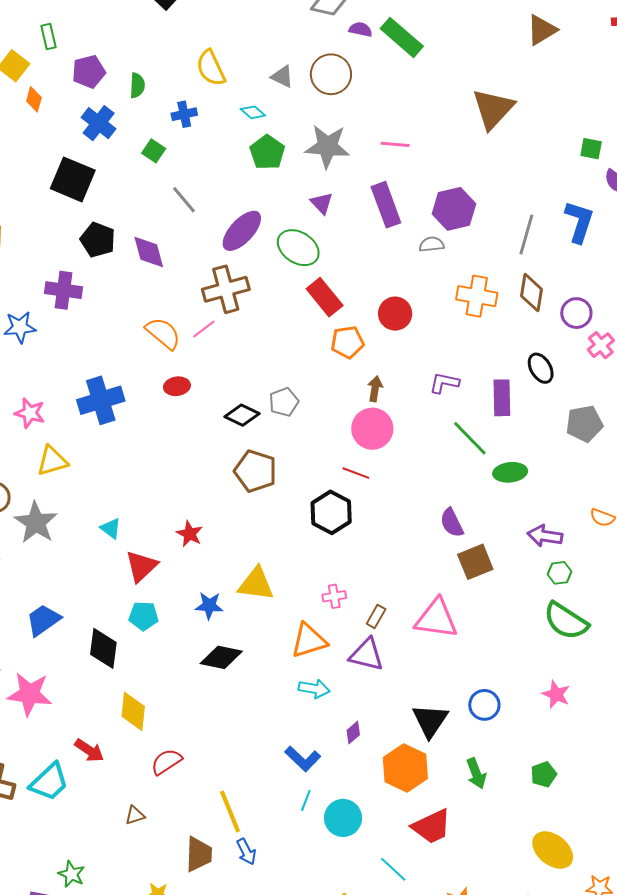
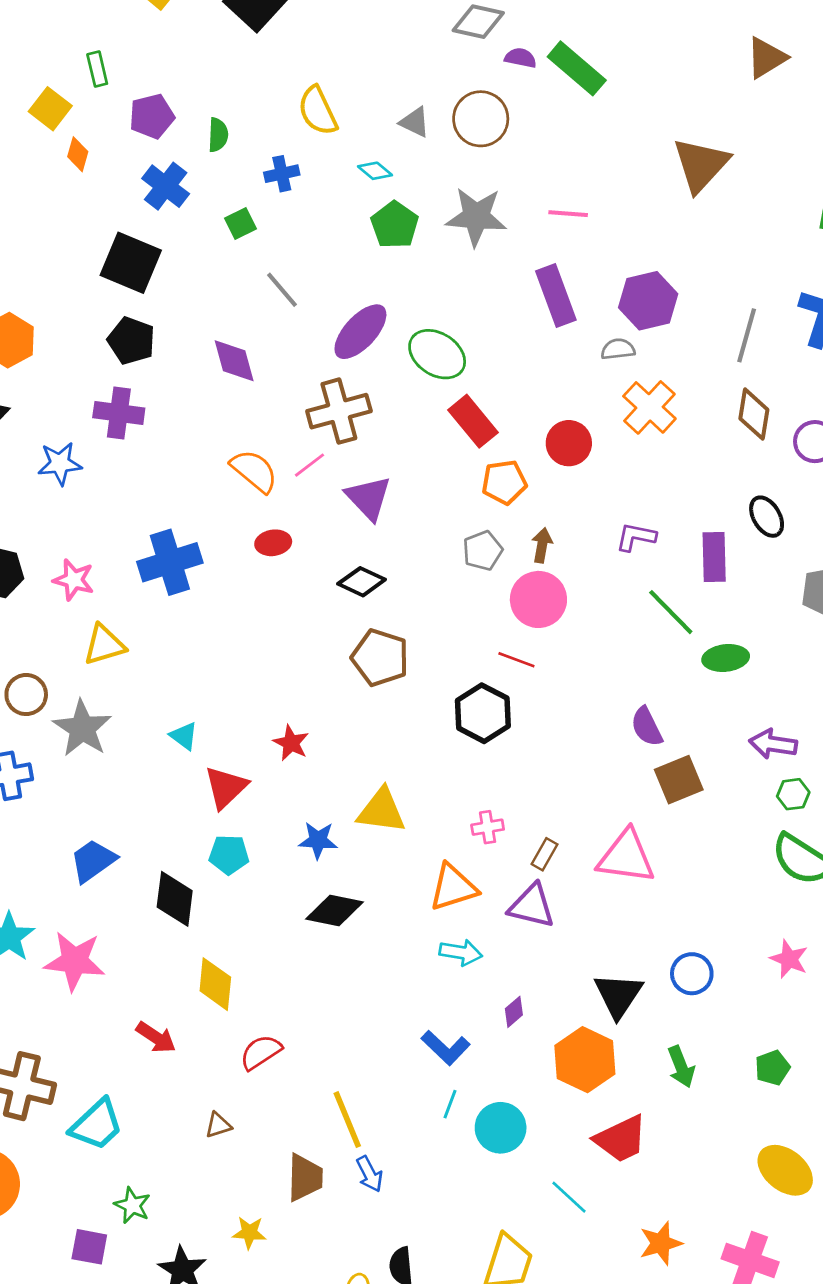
green square: (154, 151) -> (240, 224), turned 30
purple triangle: (322, 203) -> (369, 498), moved, size x1.5
black pentagon: (98, 240) -> (131, 341), moved
orange cross: (477, 296) -> (649, 407), moved, turned 33
gray pentagon: (284, 402) -> (483, 551), moved
cyan trapezoid: (49, 782) -> (97, 1125), moved

